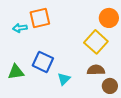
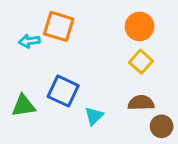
orange square: (40, 18) -> (59, 26), turned 30
orange circle: (109, 18) -> (140, 26), moved
yellow square: (96, 42) -> (141, 62), size x0.7

